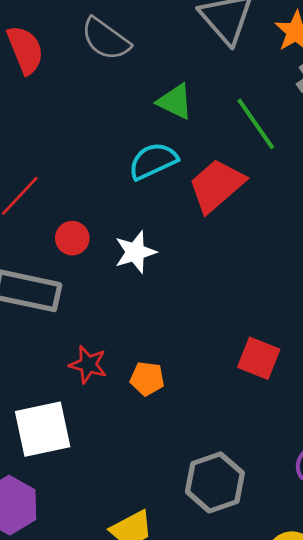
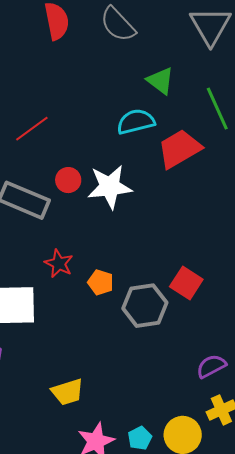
red circle: (72, 238) -> (68, 180), moved
white star: (135, 252) -> (110, 187), size x1.4
gray hexagon: (215, 482) -> (145, 306), moved

